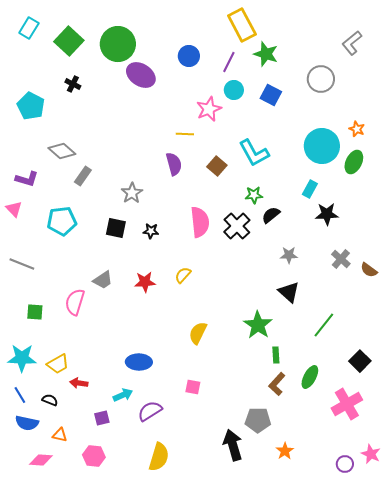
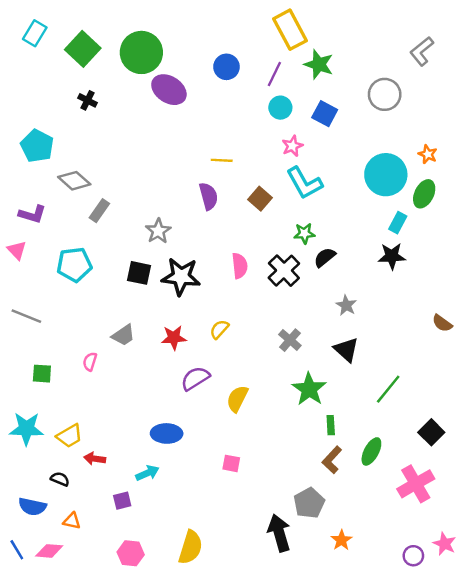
cyan pentagon: (31, 106) -> (37, 146), moved
pink star: (209, 109) -> (292, 146), moved, size x0.7
cyan rectangle: (310, 189) -> (398, 223), moved
pink semicircle: (200, 222) -> (240, 266), size x0.7
black star: (151, 231) -> (181, 277), size x2.0
gray star: (289, 255) -> (346, 305), turned 30
gray cross: (341, 259) -> (290, 340), moved
pink semicircle: (75, 302) -> (90, 362), size x0.6
blue line: (20, 395) -> (17, 550), moved
purple semicircle: (150, 411) -> (195, 378), moved
gray pentagon: (258, 420) -> (309, 503), turned -30
pink hexagon: (94, 456) -> (131, 553), moved

